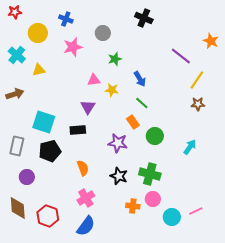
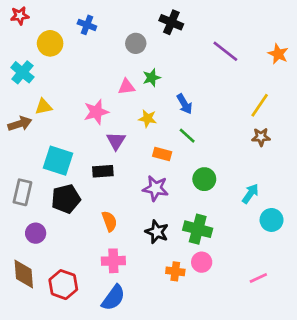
black cross: (144, 18) -> (171, 22), moved
pink star: (73, 47) -> (96, 112), moved
purple line: (181, 56) -> (225, 51), moved
yellow triangle: (39, 70) -> (43, 107), moved
pink triangle: (94, 80) -> (127, 87), moved
orange rectangle: (133, 122) -> (162, 154), moved, turned -40
pink cross: (86, 198) -> (113, 261), turned 30
cyan circle: (172, 217) -> (272, 220), moved

